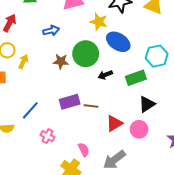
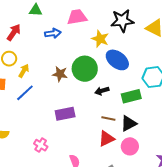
blue arrow: (51, 31) -> (53, 33), moved
black triangle: (147, 104) -> (129, 123), moved
brown line: (91, 106) -> (108, 118), moved
blue line: (30, 110) -> (25, 93), moved

